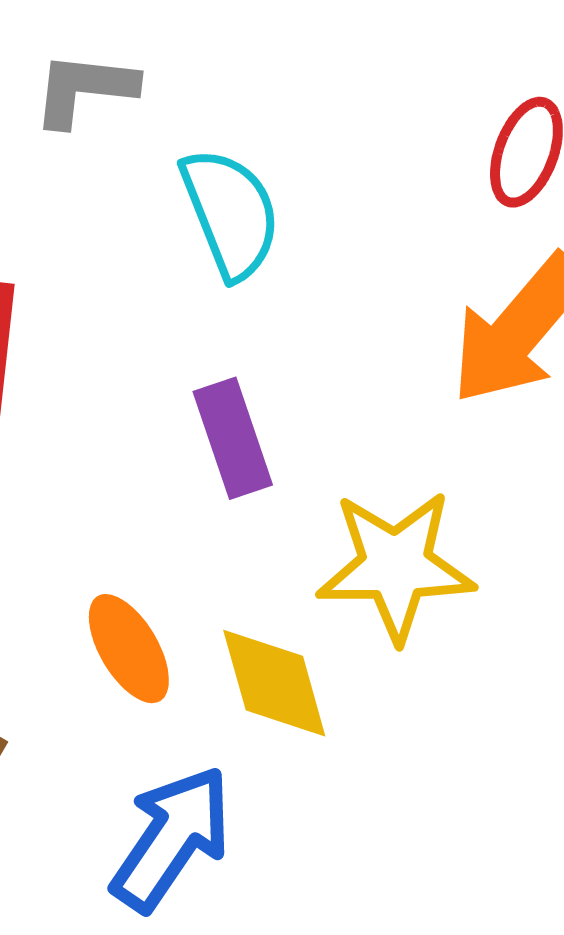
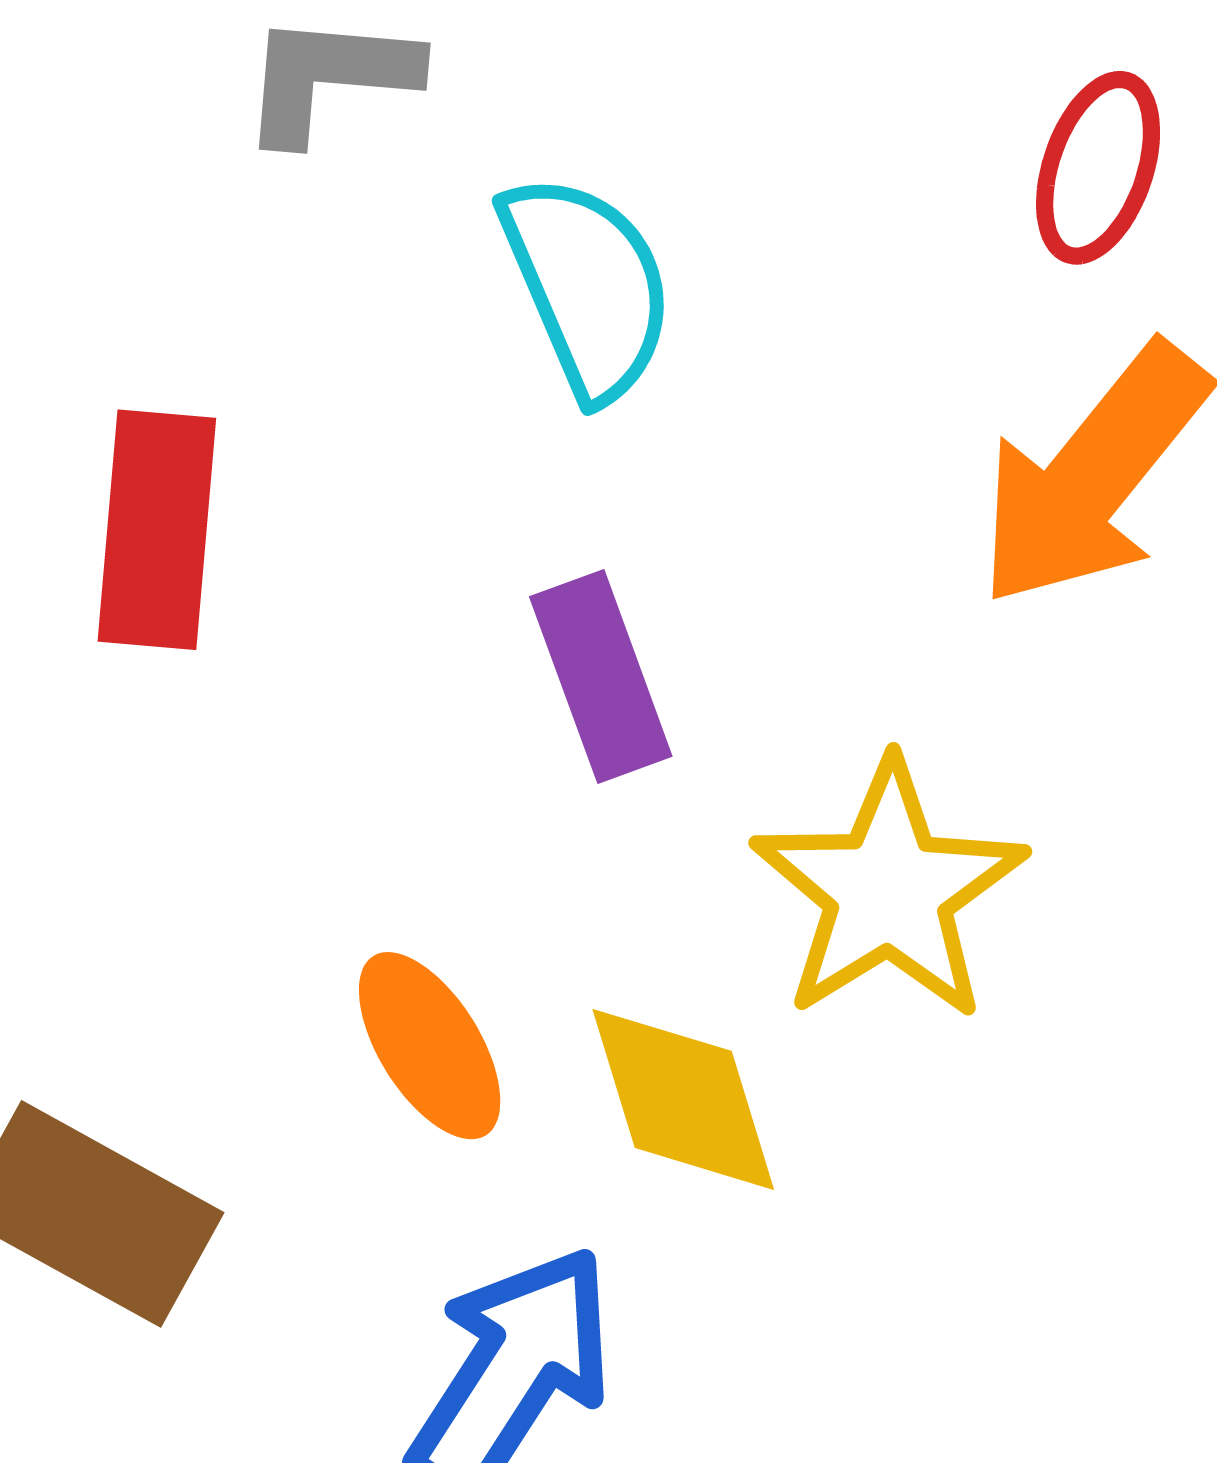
yellow star: (396, 566) -> (889, 891), turned -30

